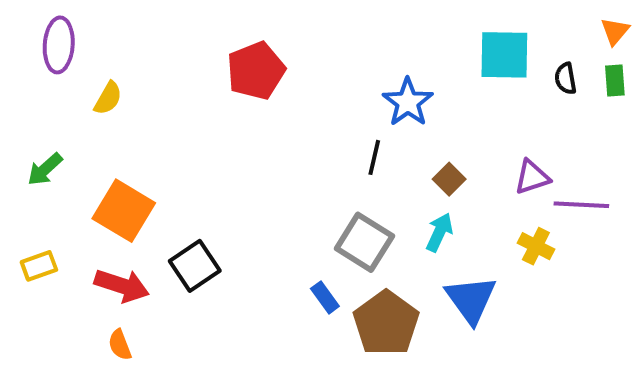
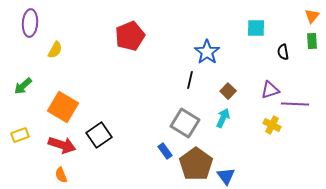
cyan square: (504, 55) -> (256, 28), size x0.7
black semicircle: (566, 79) -> (283, 52), moved
blue triangle: (471, 299) -> (226, 176), moved, size x0.7

